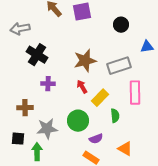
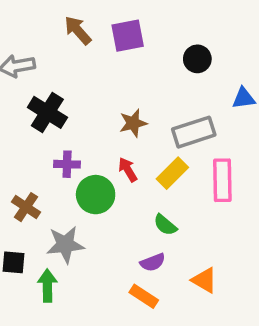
brown star: (85, 61) -> (133, 123), size x0.7
yellow rectangle: (100, 98) -> (172, 173), moved
brown cross: (25, 108) -> (26, 207), turned 35
green semicircle: (115, 116) -> (165, 225), moved, turned 136
green circle: (78, 121) -> (96, 195), moved

